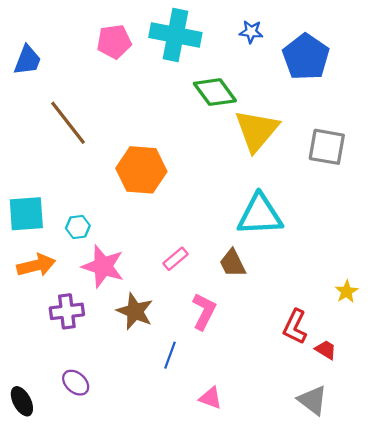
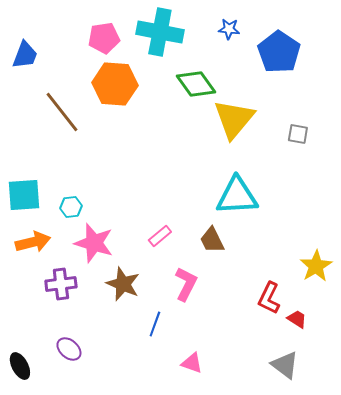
gray square: (327, 147) -> (298, 134), size x0.6
orange hexagon: (141, 170) -> (115, 84), moved
yellow star: (347, 292) -> (316, 266), size x1.5

